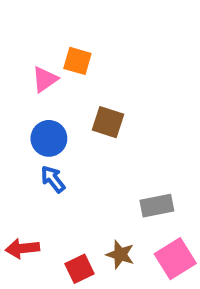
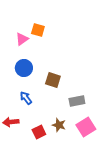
brown square: (108, 122) -> (53, 80), moved
blue arrow: (53, 179) -> (26, 98), moved

